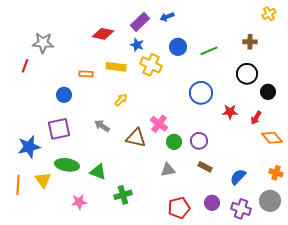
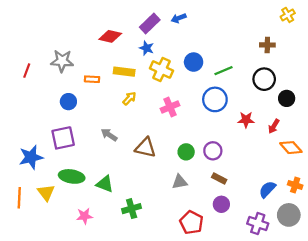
gray star: (43, 43) -> (62, 61), moved
blue circle: (178, 47) -> (194, 62), moved
green line: (209, 51) -> (224, 71), moved
yellow arrow: (121, 100) -> (129, 98), moved
pink cross: (159, 124) -> (170, 107), moved, turned 30
blue semicircle: (238, 177) -> (267, 189), moved
purple circle: (212, 203) -> (221, 204), moved
red pentagon: (179, 208) -> (191, 222), turned -30

